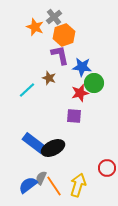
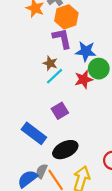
cyan line: (27, 90) -> (54, 76), moved
purple square: (74, 116) -> (60, 111), moved, turned -35
black ellipse: (53, 148) -> (65, 150), moved

